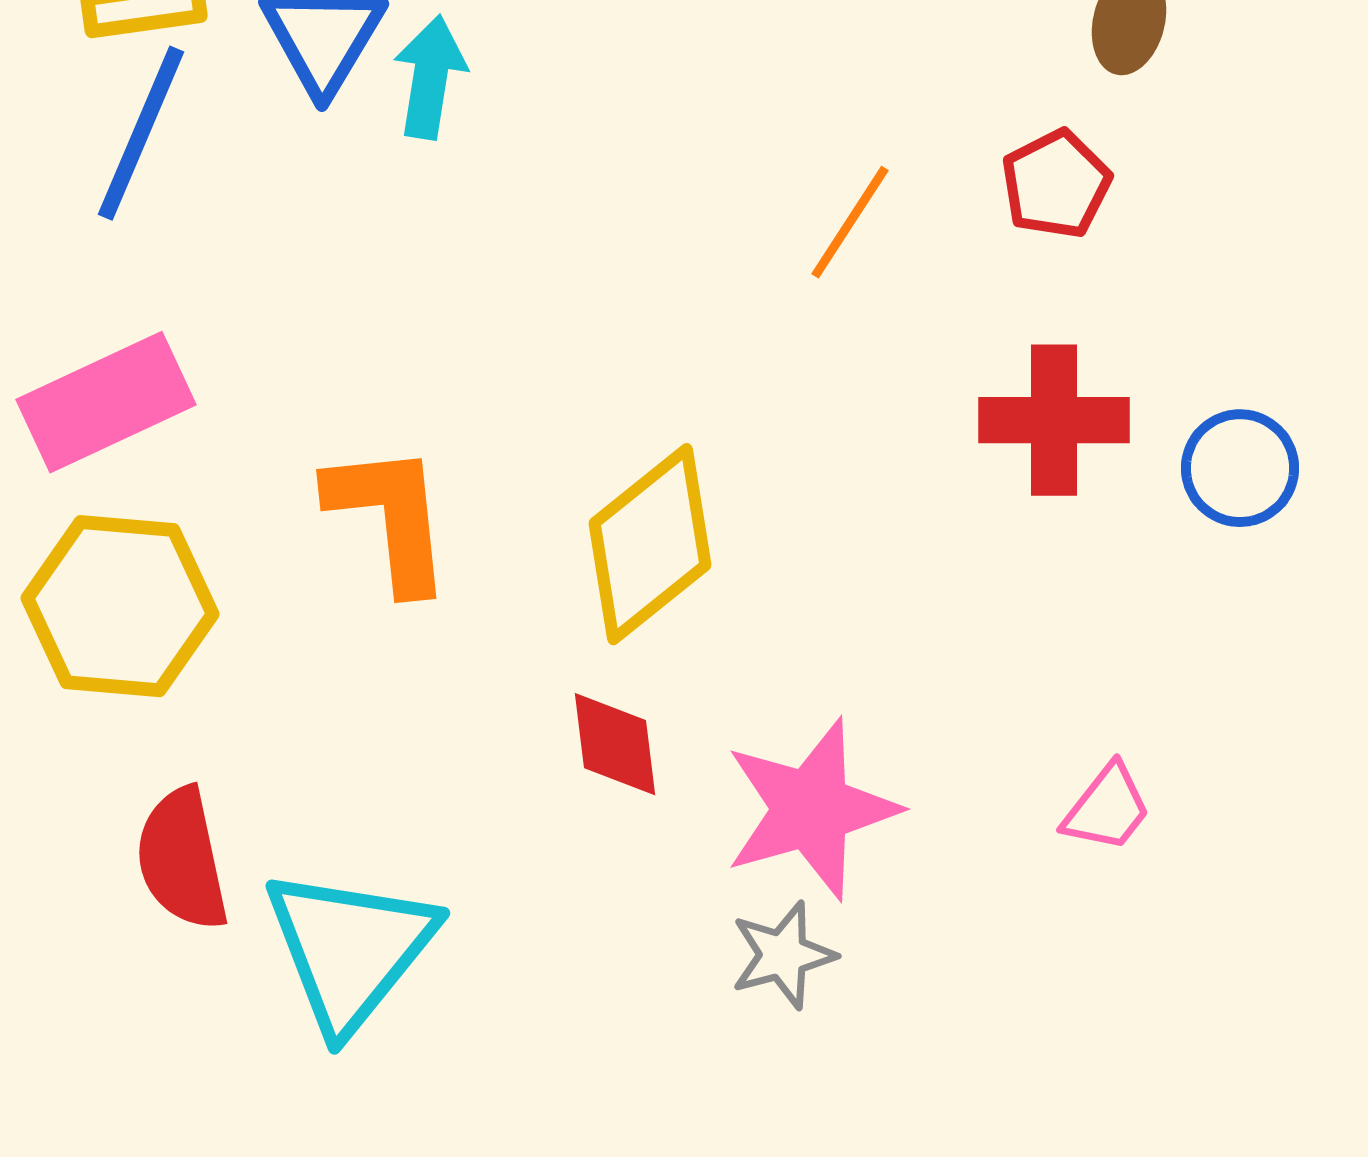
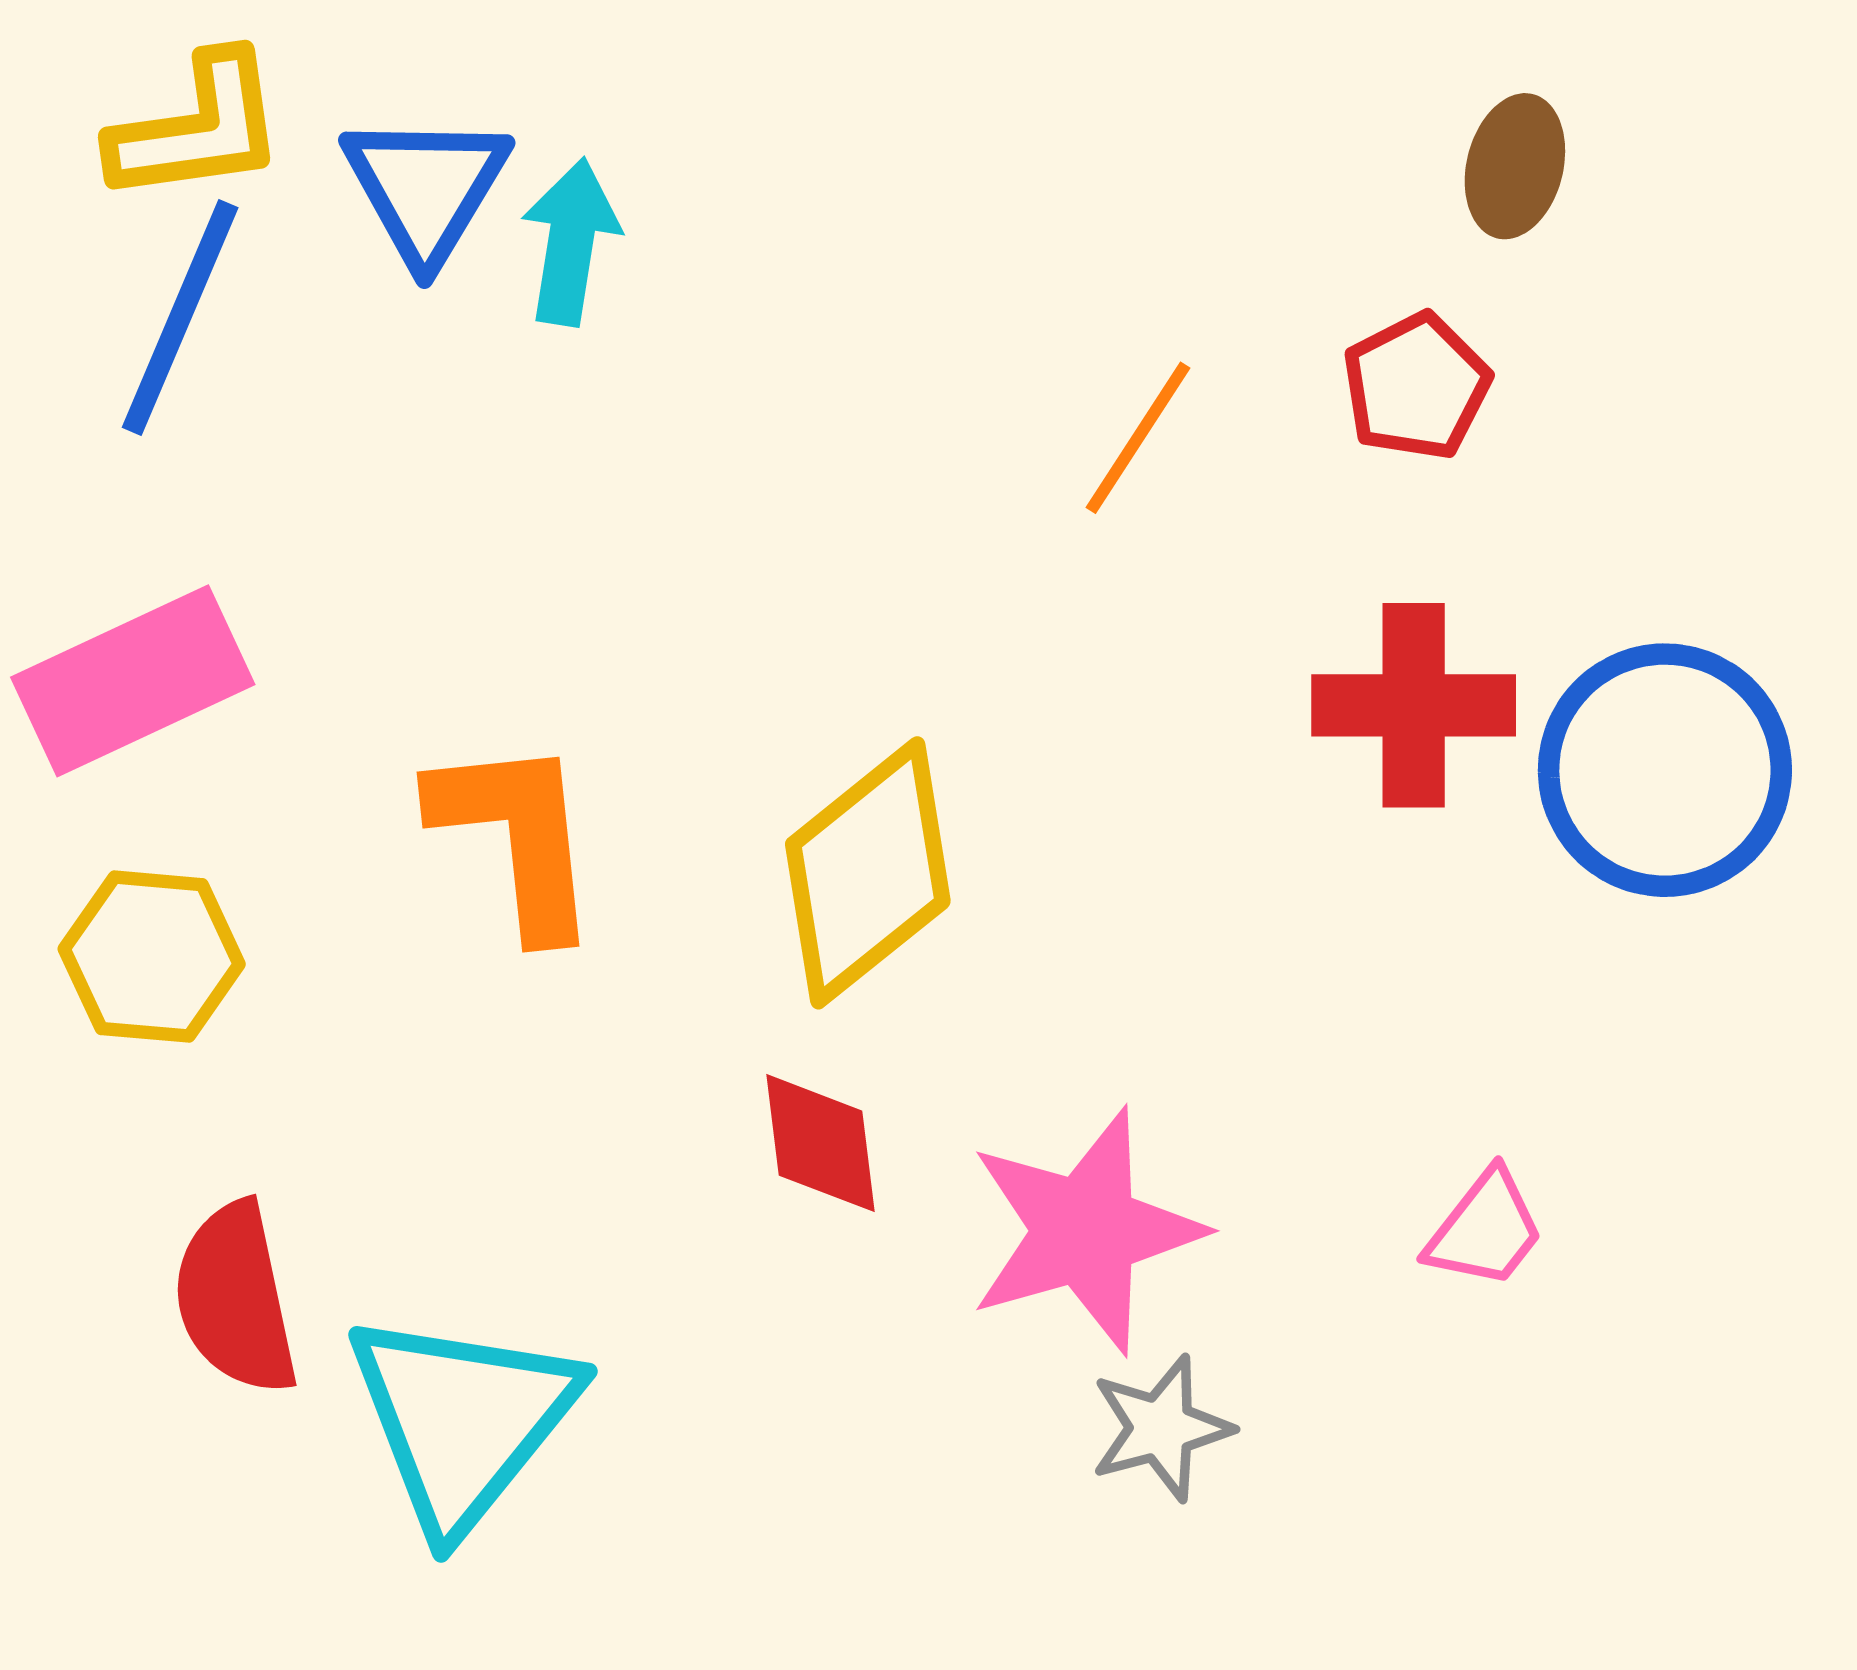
blue circle: (1240, 468) -> (1665, 770), size x1.6
yellow hexagon: (120, 606) -> (152, 957), size x0.7
gray star: (783, 955) -> (1161, 1428), moved

